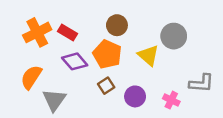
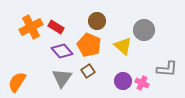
orange semicircle: (31, 77) -> (17, 82), moved
purple circle: (135, 96) -> (123, 81), moved
gray triangle: (54, 100) -> (62, 78), moved

